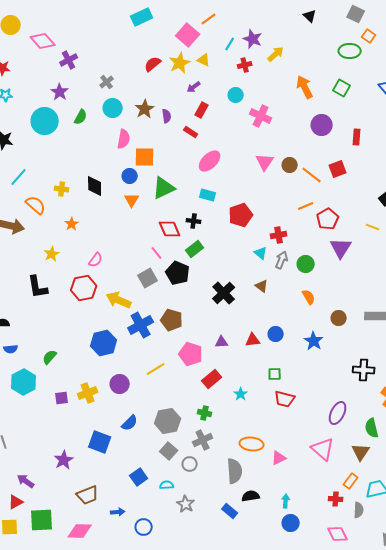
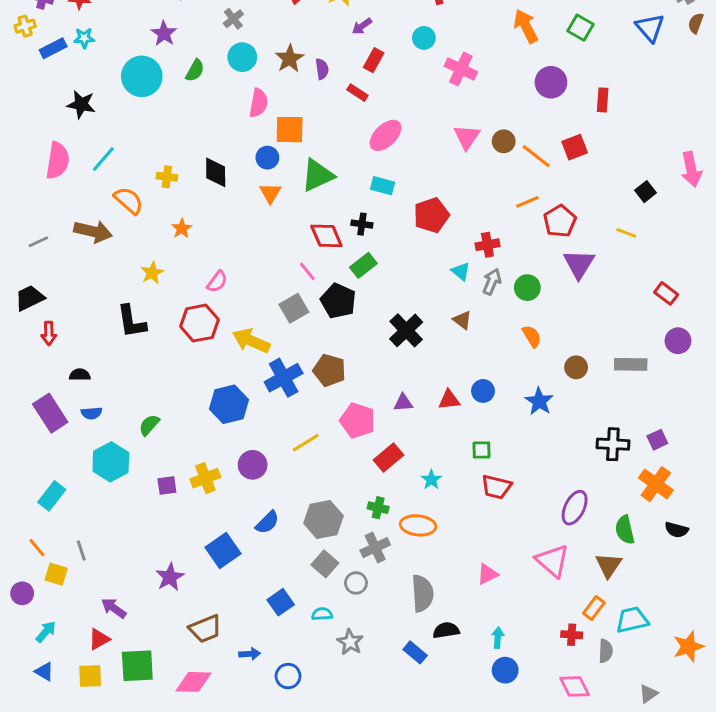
blue square: (100, 442) -> (223, 550), turned 35
orange ellipse: (252, 444) -> (418, 525), moved

